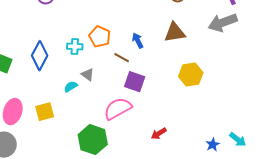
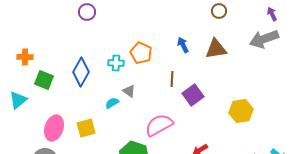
blue arrow: (138, 41) -> (183, 45), moved
brown line: (122, 58) -> (172, 79), moved, turned 63
yellow hexagon: (191, 75) -> (241, 111), moved
purple square: (135, 82) -> (193, 95), moved, turned 35

